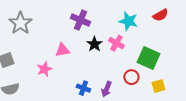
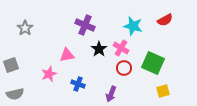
gray star: (20, 23) -> (25, 28), size x0.7
red circle: (131, 77) -> (124, 68), moved
blue cross: (83, 88) -> (78, 84), moved

